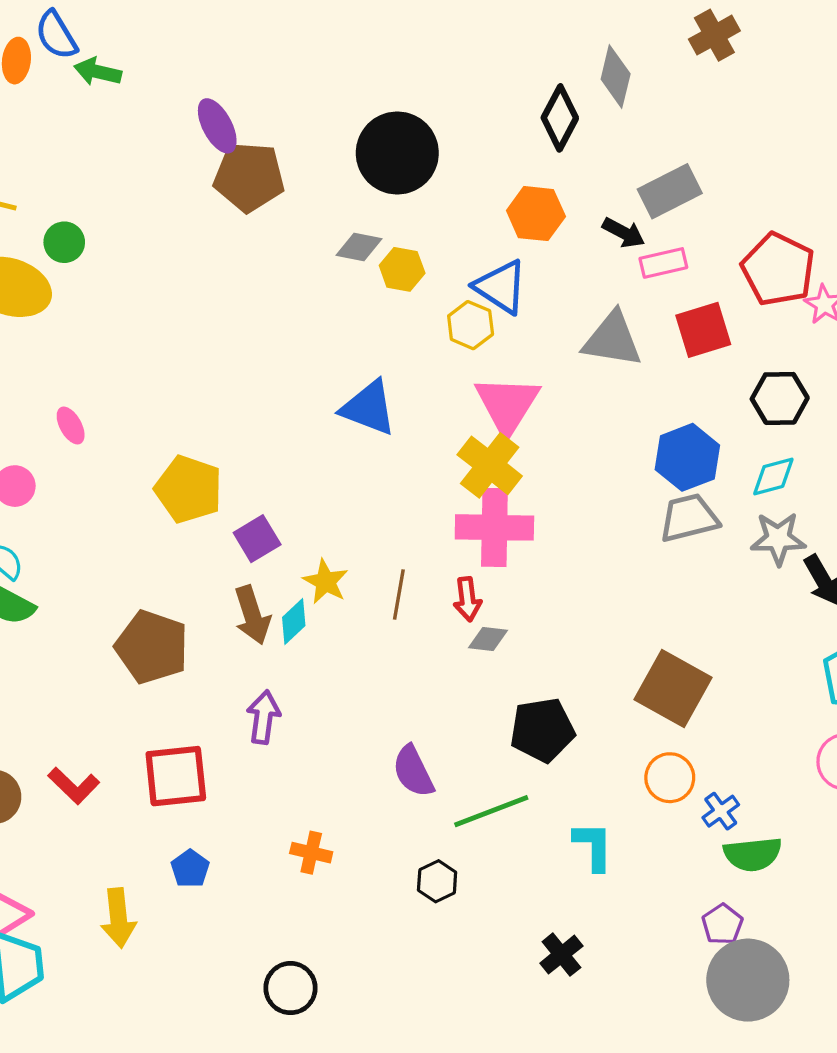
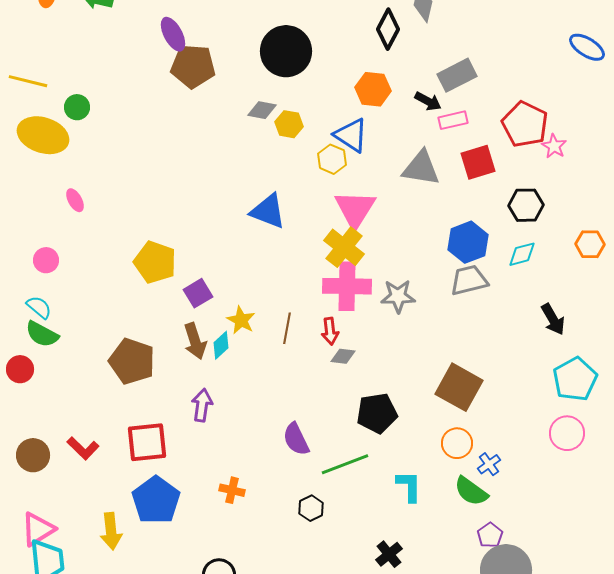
pink ellipse: (71, 425) -> (75, 200), moved
gray star: (778, 539) -> (398, 296), moved
green semicircle: (753, 854) -> (471, 491), moved, turned 42
blue pentagon: (190, 869) -> (156, 500), size x2.0

